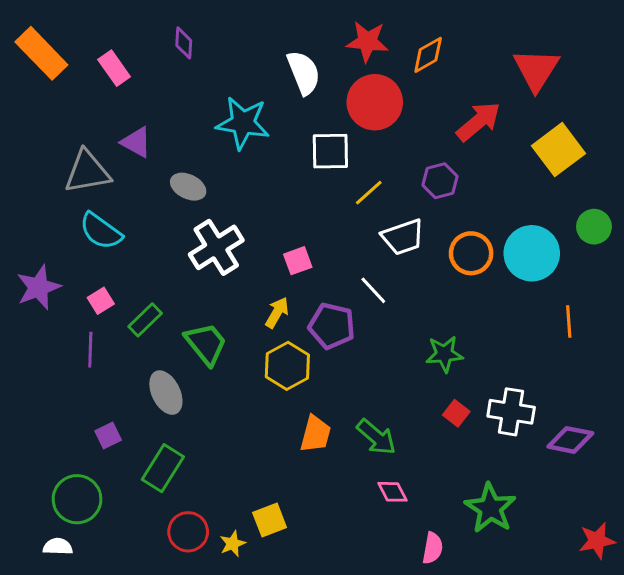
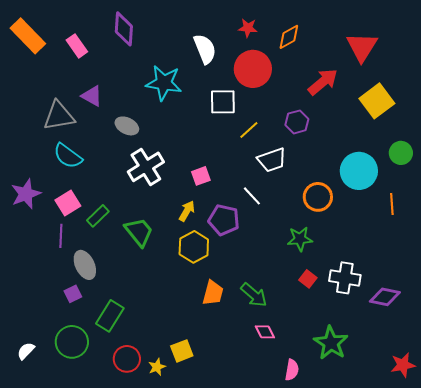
red star: (367, 41) -> (248, 28), size x0.7
purple diamond: (184, 43) -> (124, 29), size x1.6
orange circle: (471, 253) -> (318, 197), moved
pink square: (101, 301) -> (68, 203), size x1.4
orange line: (569, 321) -> (392, 204), moved
gray ellipse: (166, 393) -> (85, 265), moved
green circle: (77, 499) -> (72, 342), moved
white semicircle: (58, 547) -> (26, 351), moved, turned -48

